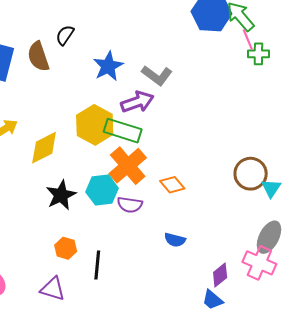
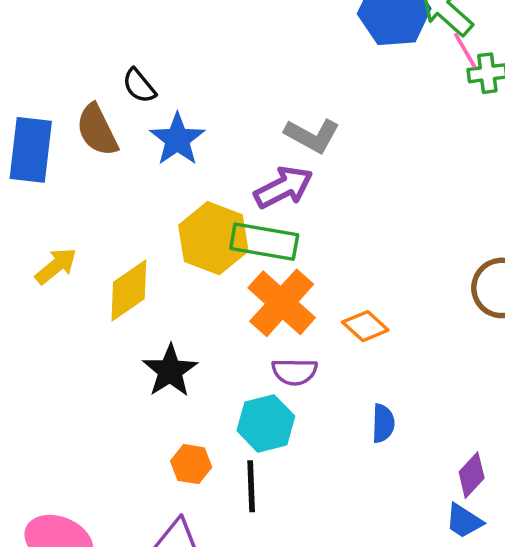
black semicircle: (65, 35) -> (139, 86), turned -65
blue star: (108, 66) -> (177, 139), moved
cyan hexagon: (102, 190) -> (266, 423), moved
blue semicircle: (175, 240) -> (383, 423), turned -95

